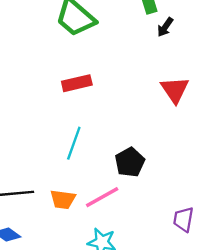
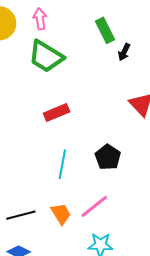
black pentagon: (130, 162) -> (108, 157), moved
orange trapezoid: (63, 199) -> (61, 214), turned -120

